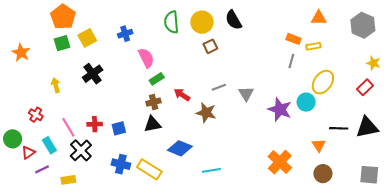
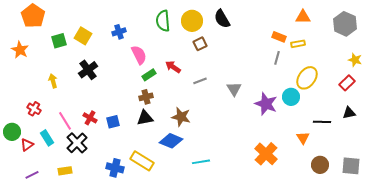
orange pentagon: (63, 17) -> (33, 16), moved
yellow square: (87, 38) -> (83, 36), turned -30
gray line: (219, 87) -> (200, 81), moved
red arrow: (182, 95) -> (173, 67), moved
brown star: (206, 113) -> (181, 117), moved
red cross: (95, 124) -> (90, 118), turned 32
black triangle: (367, 127) -> (349, 113), moved, size x0.6
blue cross: (121, 164) -> (115, 168), moved
purple line: (42, 169) -> (32, 175), moved
brown circle: (323, 174) -> (320, 165), moved

